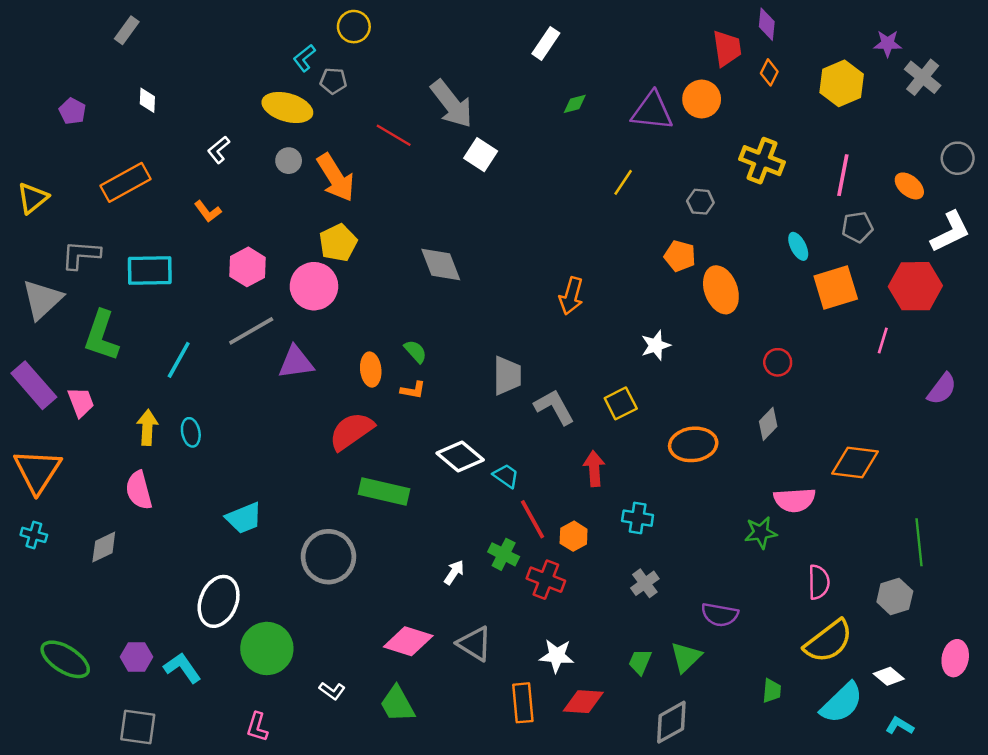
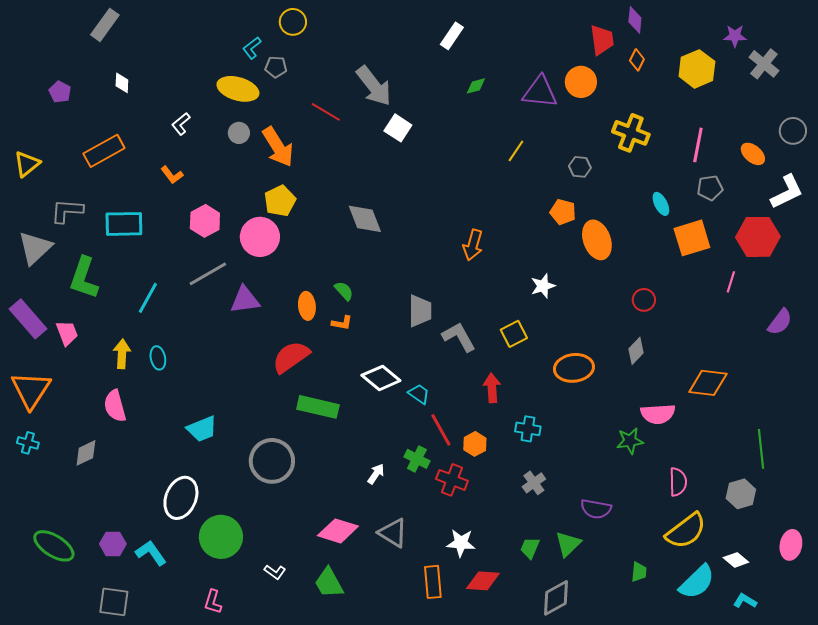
gray rectangle: (127, 30) -> (105, 25), size x1.4

